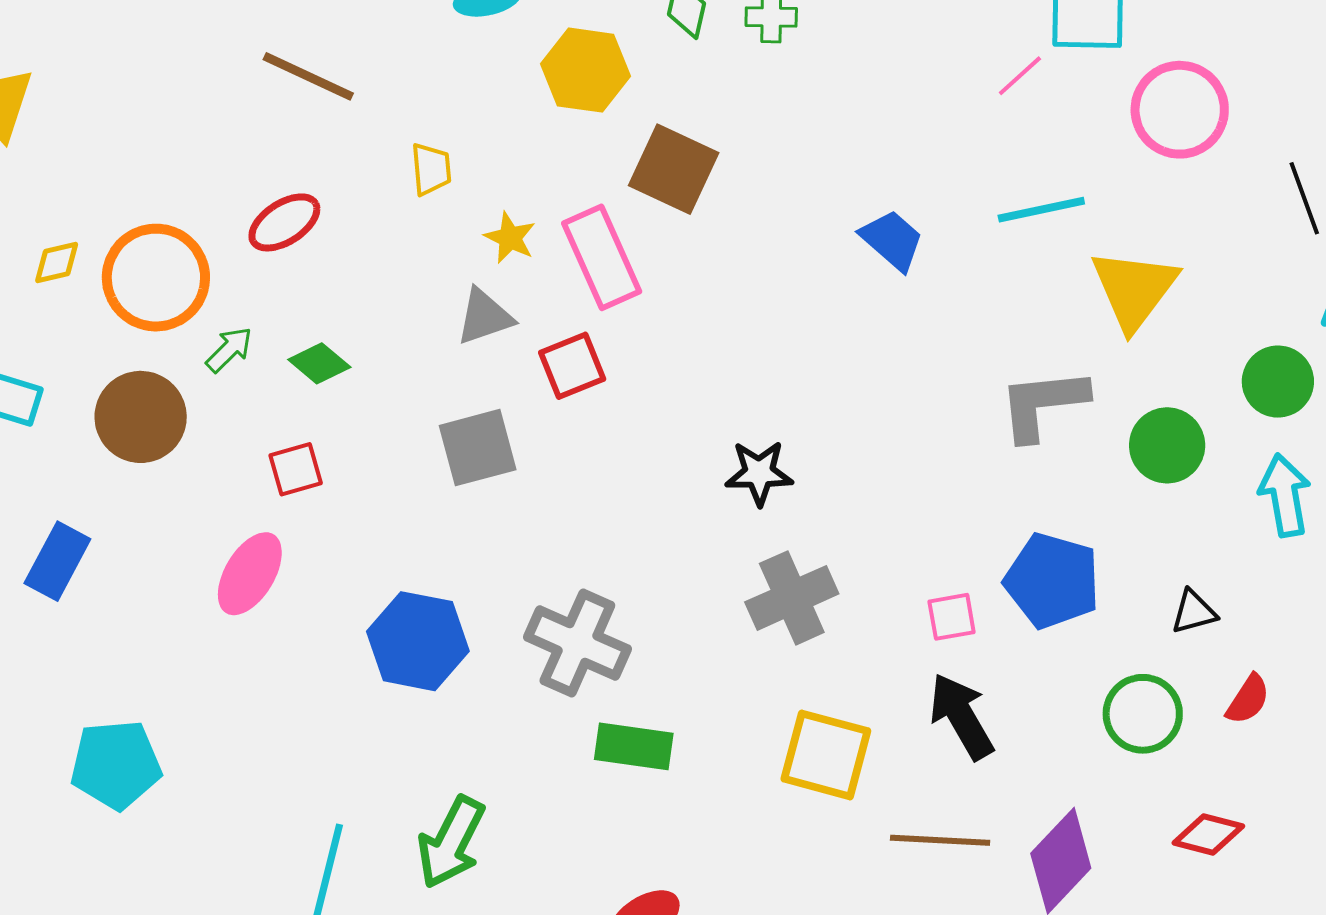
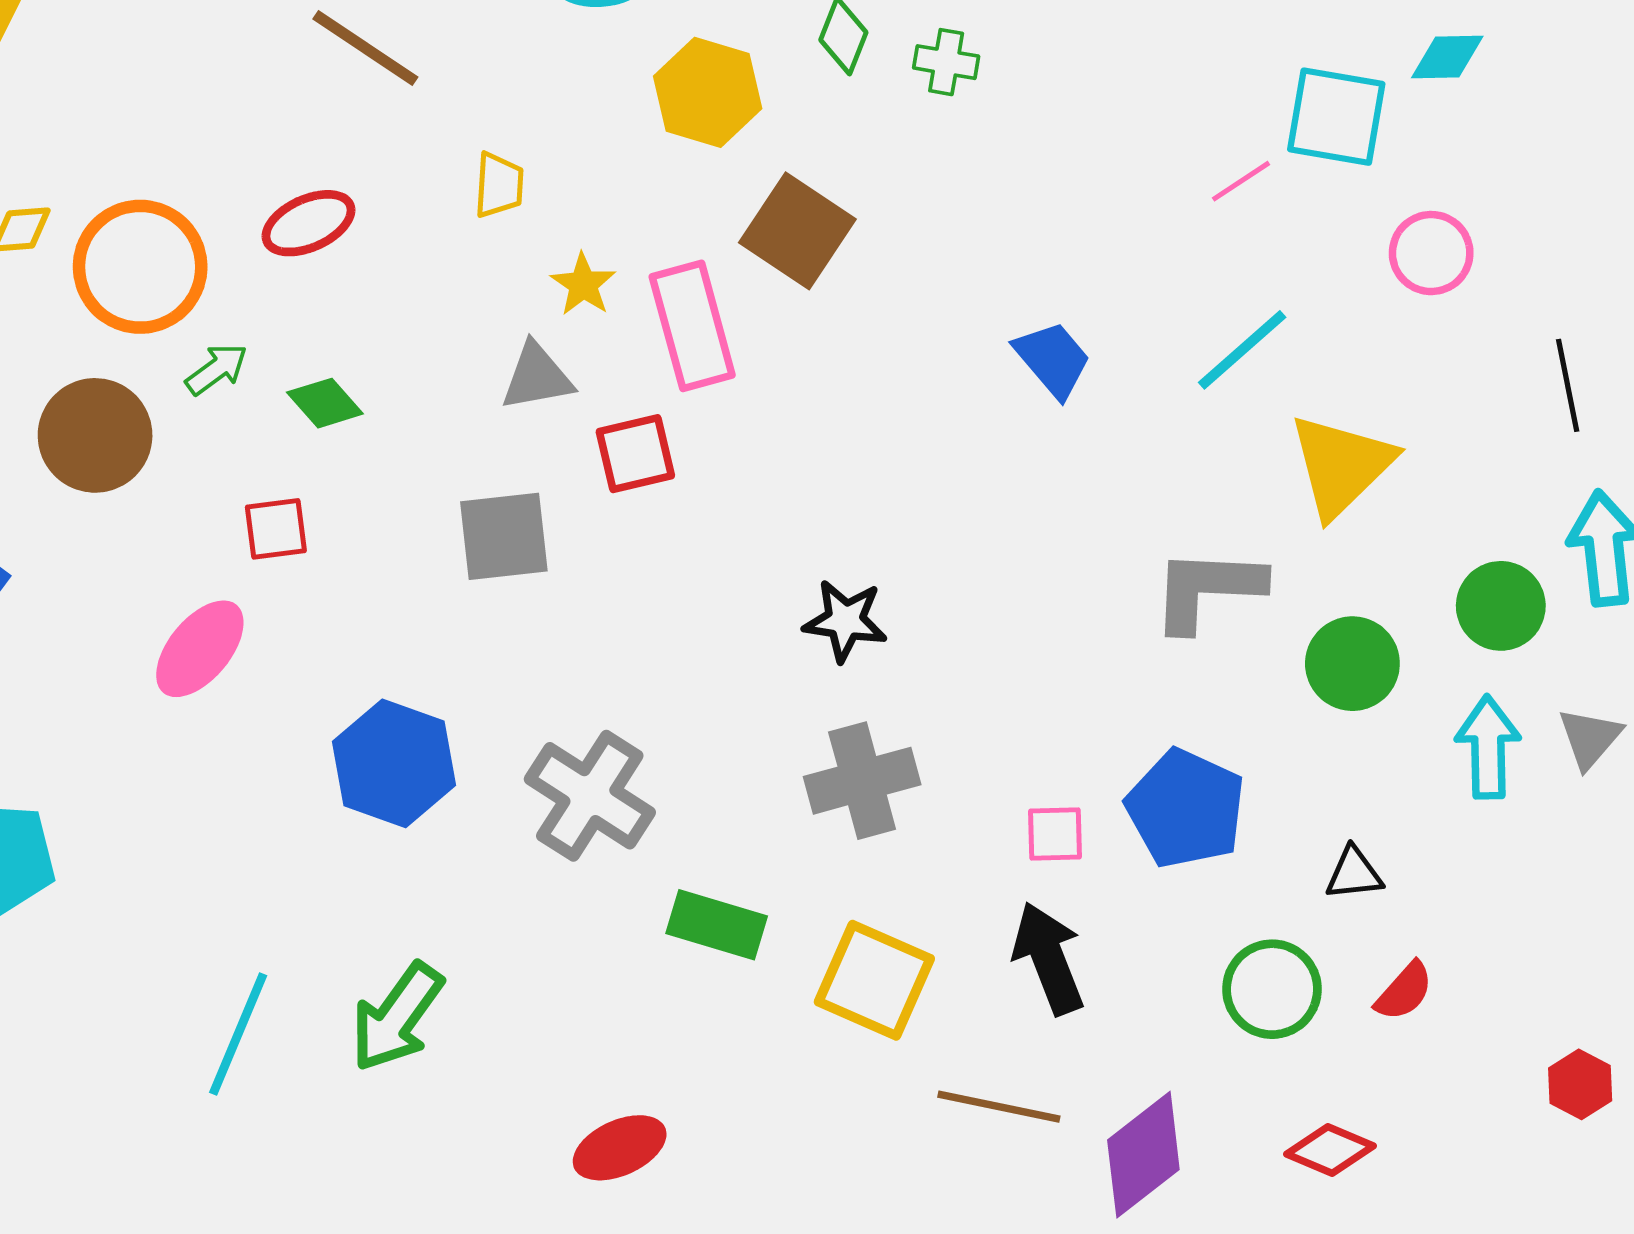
pink circle: (1180, 110) -> (1431, 253), size x0.7
cyan line: (1041, 210) -> (1242, 350), turned -38
green rectangle: (634, 746) -> (717, 925), moved

